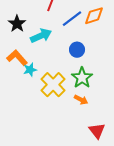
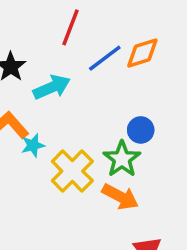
blue circle: (77, 50) -> (141, 130), moved
orange arrow: (81, 100) -> (120, 197), size x1.5

